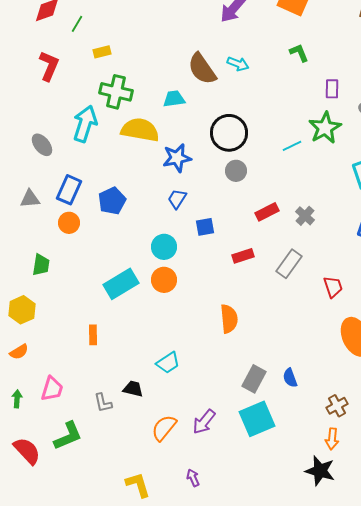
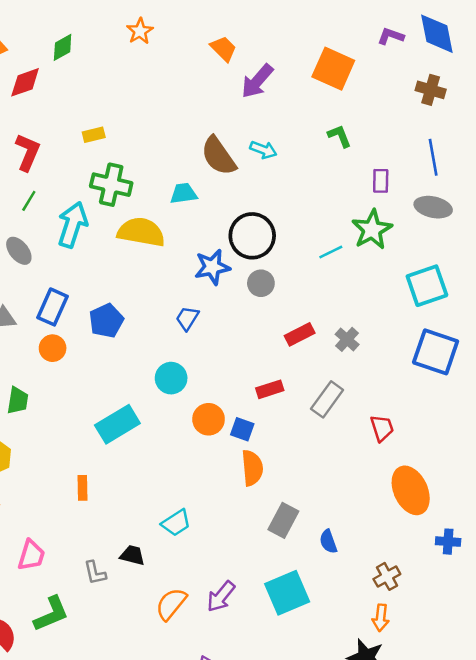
green line: (77, 24) -> (29, 201), moved
blue star: (177, 158) -> (212, 267), moved
blue square: (205, 227) -> (242, 429), moved, turned 30
orange circle: (164, 280) -> (209, 419), moved
gray rectangle: (254, 379) -> (283, 520), moved

